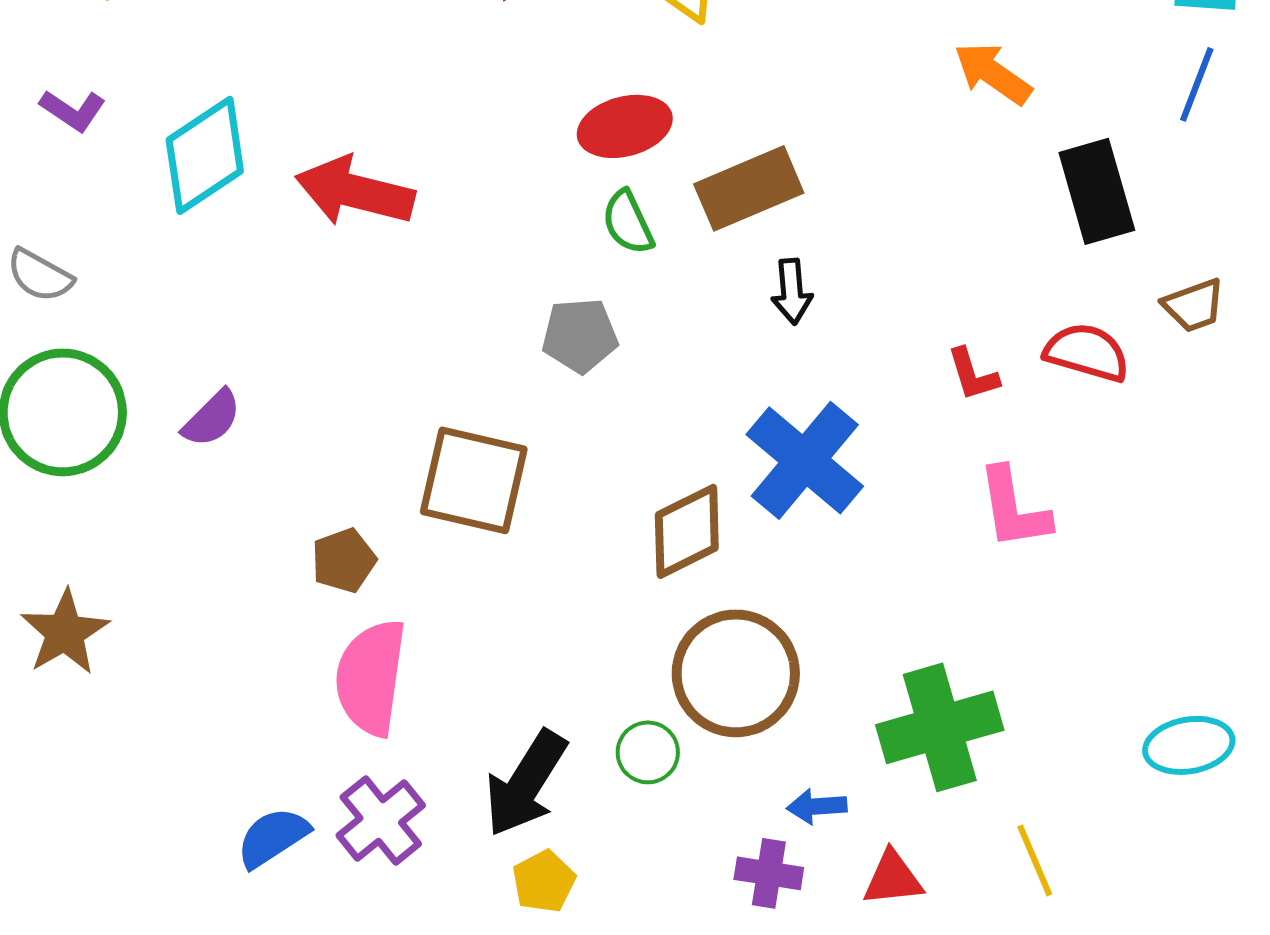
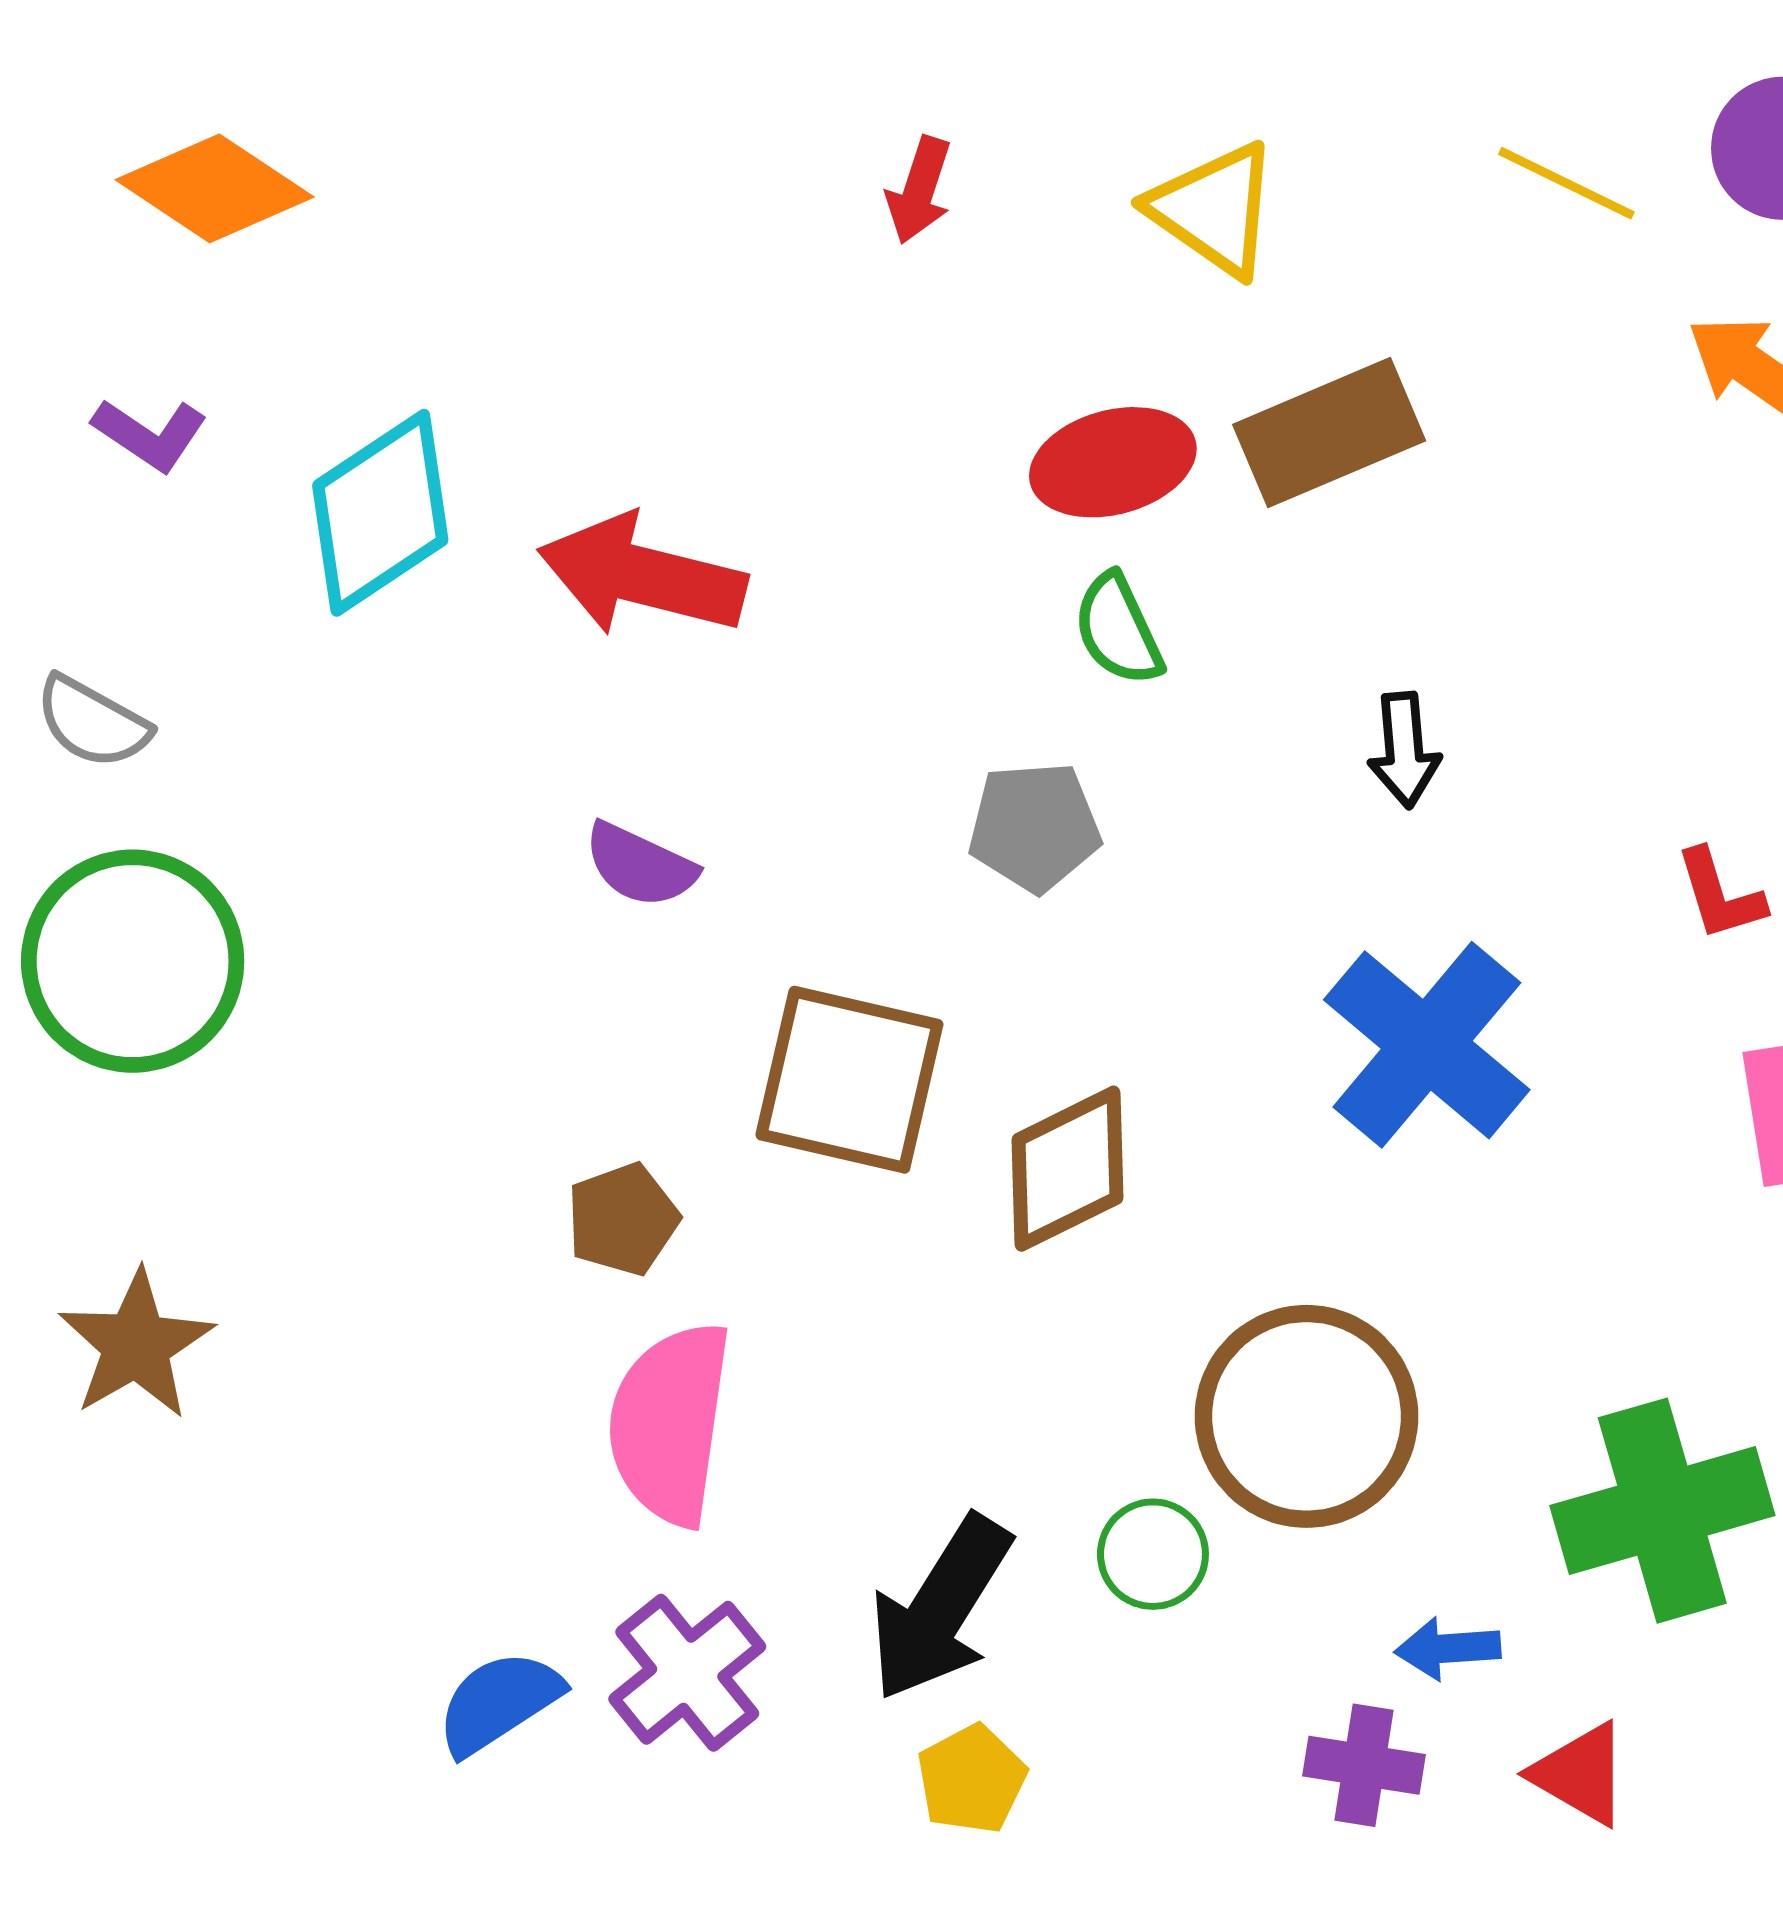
brown rectangle: (749, 188) -> (1329, 433), moved
purple semicircle: (212, 418) -> (640, 865), moved, turned 70
brown diamond: (687, 531) -> (1068, 1169), moved
red triangle: (893, 878) -> (1580, 1774), turned 36

